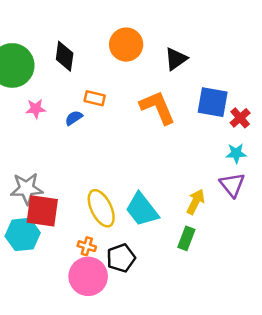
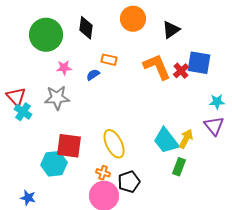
red cross: (240, 118) -> (181, 71), moved
gray star: (27, 189) -> (57, 98), moved
cyan trapezoid: (142, 210) -> (166, 141), moved

